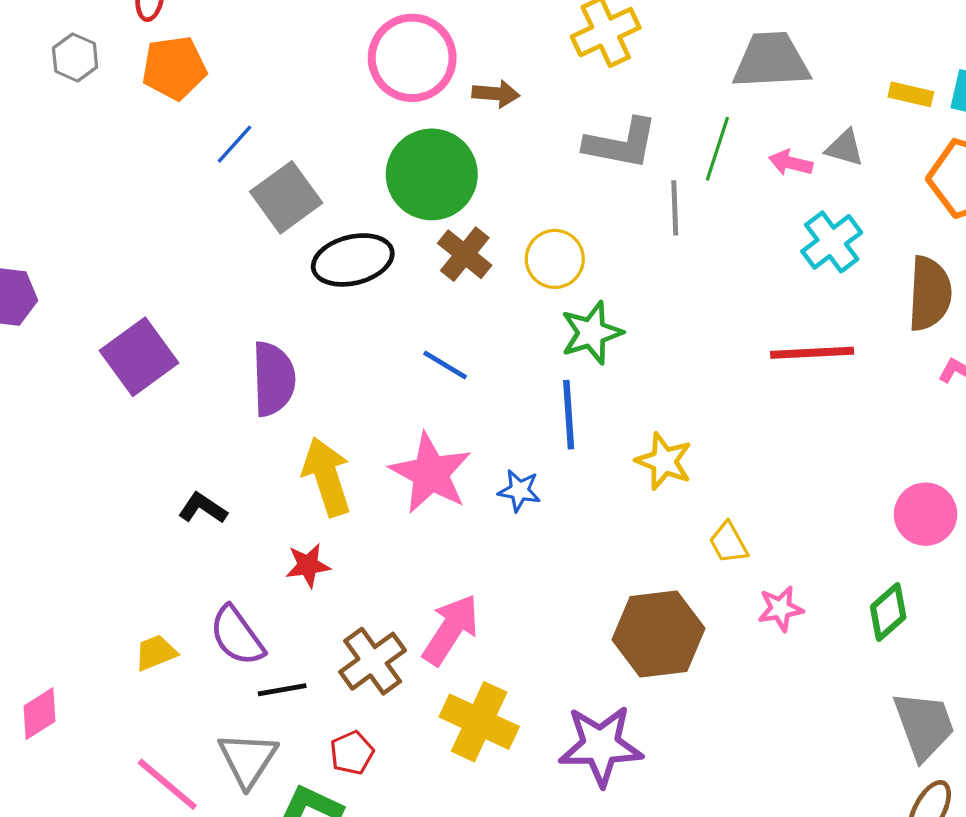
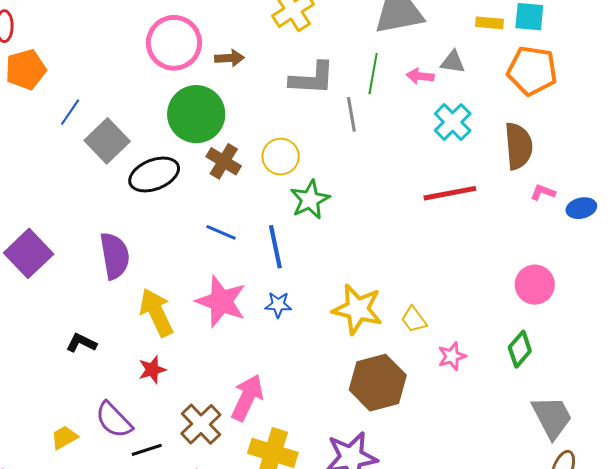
blue line: (569, 415) -> (275, 247), moved
yellow star: (664, 461) -> (357, 309), moved, size x1.4

